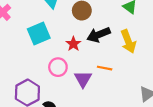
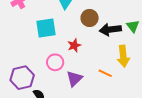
black arrow: (99, 35) -> (110, 30), moved
orange line: (105, 68) -> (105, 73), moved

